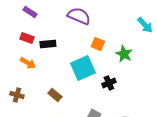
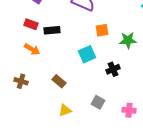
orange square: (98, 44) -> (102, 30), turned -32
green star: (124, 54) -> (128, 40), turned -30
cyan square: (83, 68) -> (87, 54), size x0.7

